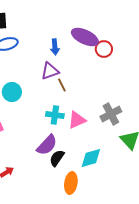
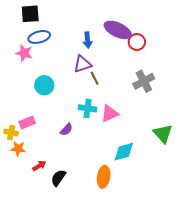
gray cross: (111, 114) -> (144, 81), moved
purple semicircle: (47, 145) -> (66, 130), moved, size x0.6
black semicircle: (57, 158) -> (58, 178), moved

